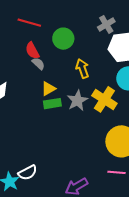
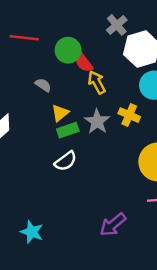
red semicircle: (32, 51) -> (84, 62), moved
yellow cross: (104, 99) -> (129, 115), size x0.7
white semicircle: (28, 173) -> (66, 161), moved

